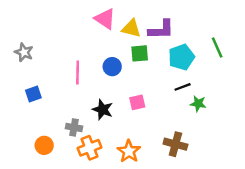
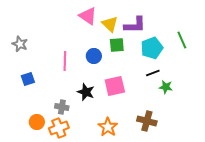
yellow triangle: (131, 28) -> (110, 24), turned 30
pink square: (137, 102) -> (115, 86), size x1.5
orange cross: (90, 148) -> (59, 128), moved

